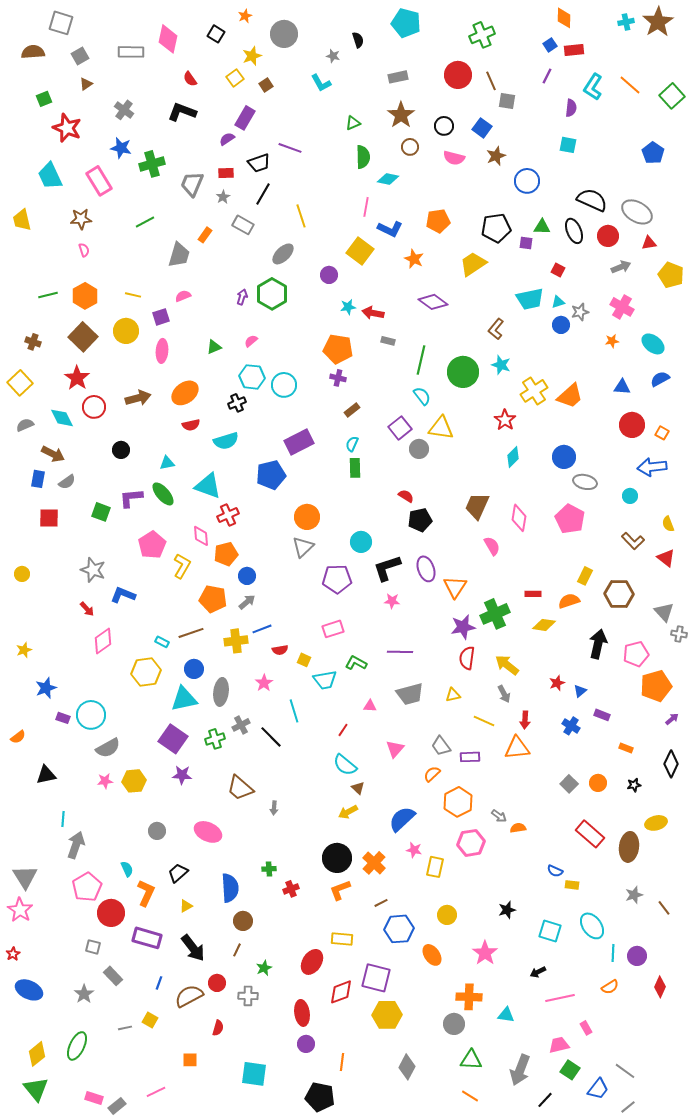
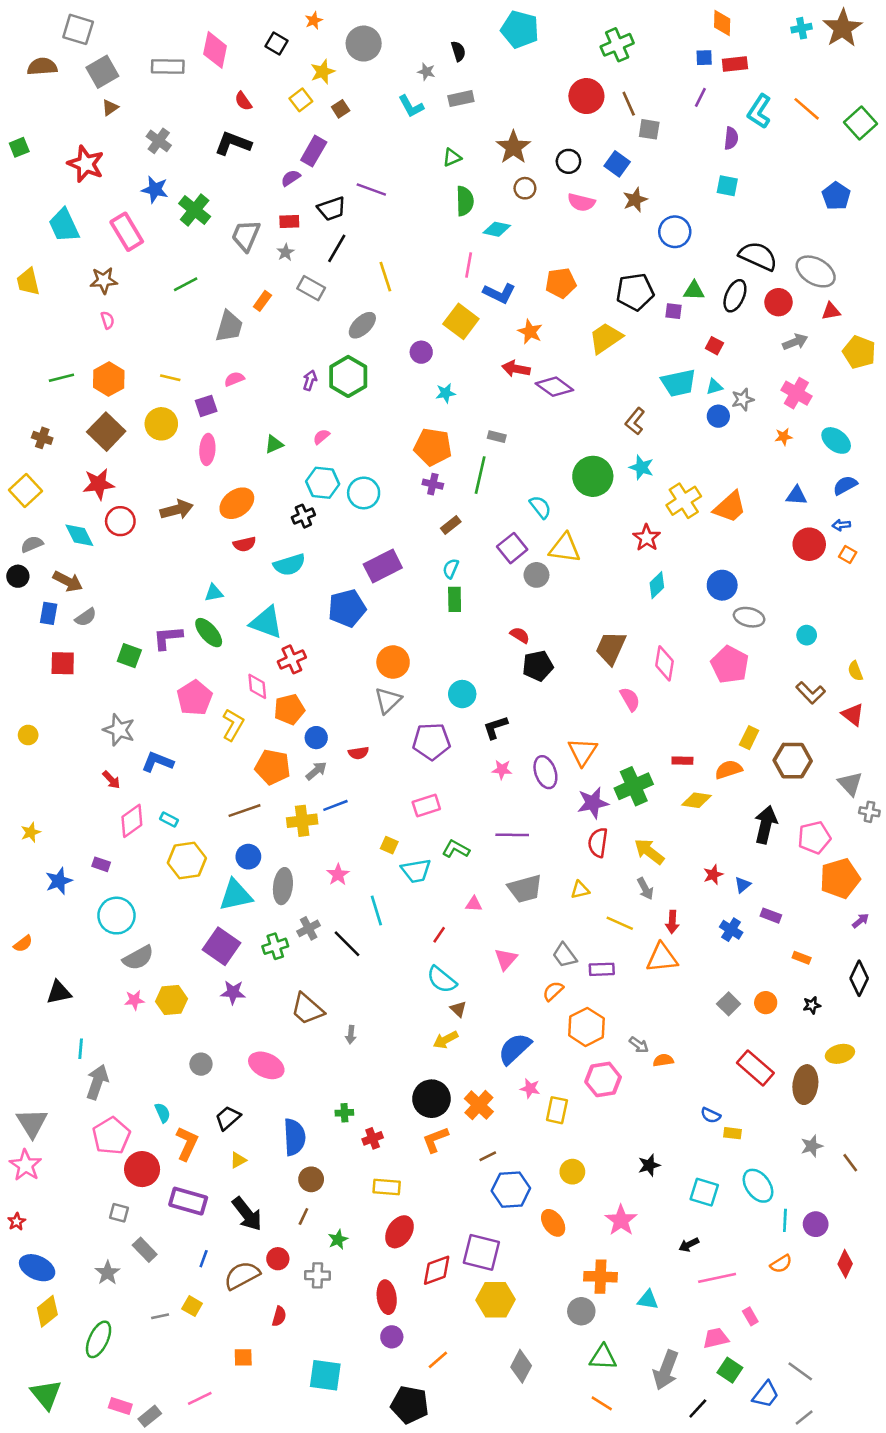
blue square: (550, 45) -> (704, 58), turned 32
gray square: (80, 56) -> (102, 72), size x1.4
gray rectangle: (398, 77) -> (461, 99), moved
green square: (44, 99) -> (19, 147), moved
green cross: (152, 164) -> (195, 210), turned -35
black ellipse: (574, 231) -> (735, 296), turned 45
red arrow: (373, 313) -> (516, 369), moved
green line: (421, 360) -> (480, 475), moved
red star: (77, 378) -> (99, 484), turned 30
black circle: (121, 450) -> (18, 576), moved
blue arrow: (652, 467) -> (841, 525), moved, size x0.5
black L-shape: (387, 568) -> (496, 727), size x0.7
purple ellipse: (426, 569) -> (545, 772), moved
cyan rectangle: (162, 642) -> (169, 820), moved
red semicircle: (280, 650) -> (358, 753), moved
purple rectangle: (63, 718) -> (101, 864), moved
yellow rectangle: (342, 939) -> (387, 1187), moved
yellow diamond: (37, 1054) -> (47, 1311), moved
orange line: (342, 1062) -> (438, 1360), turned 42

